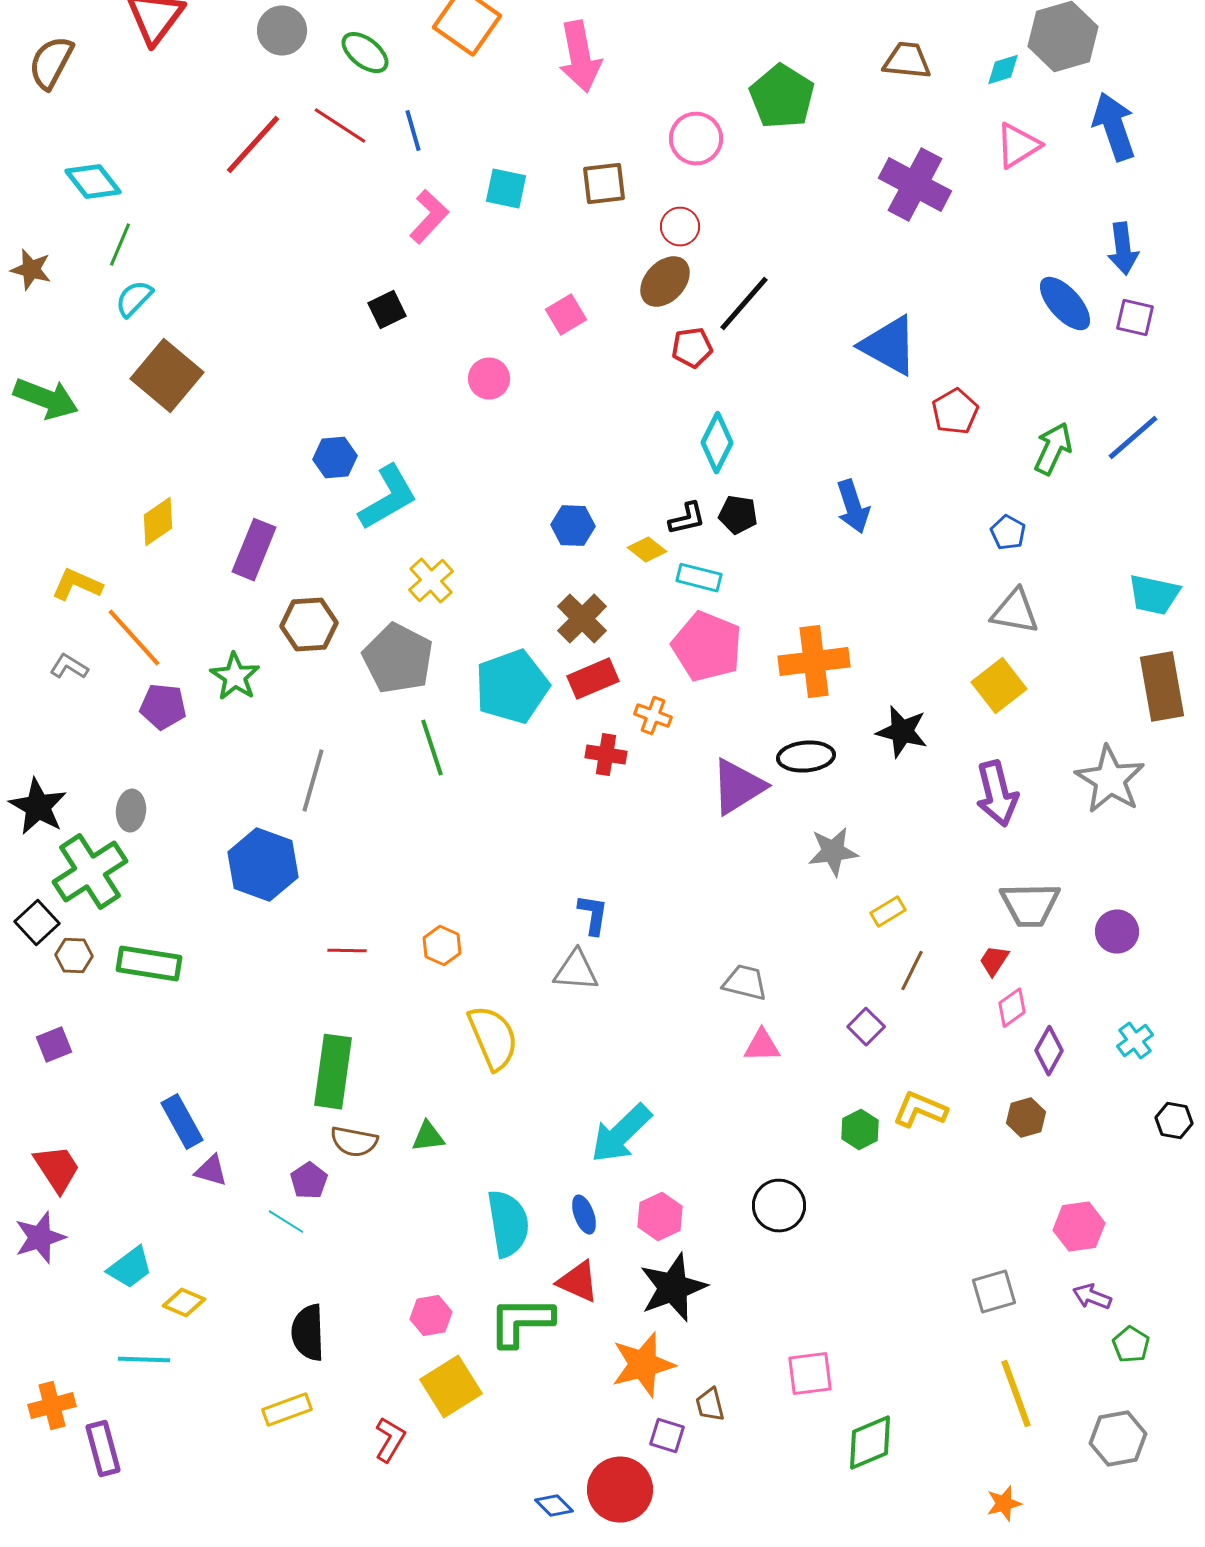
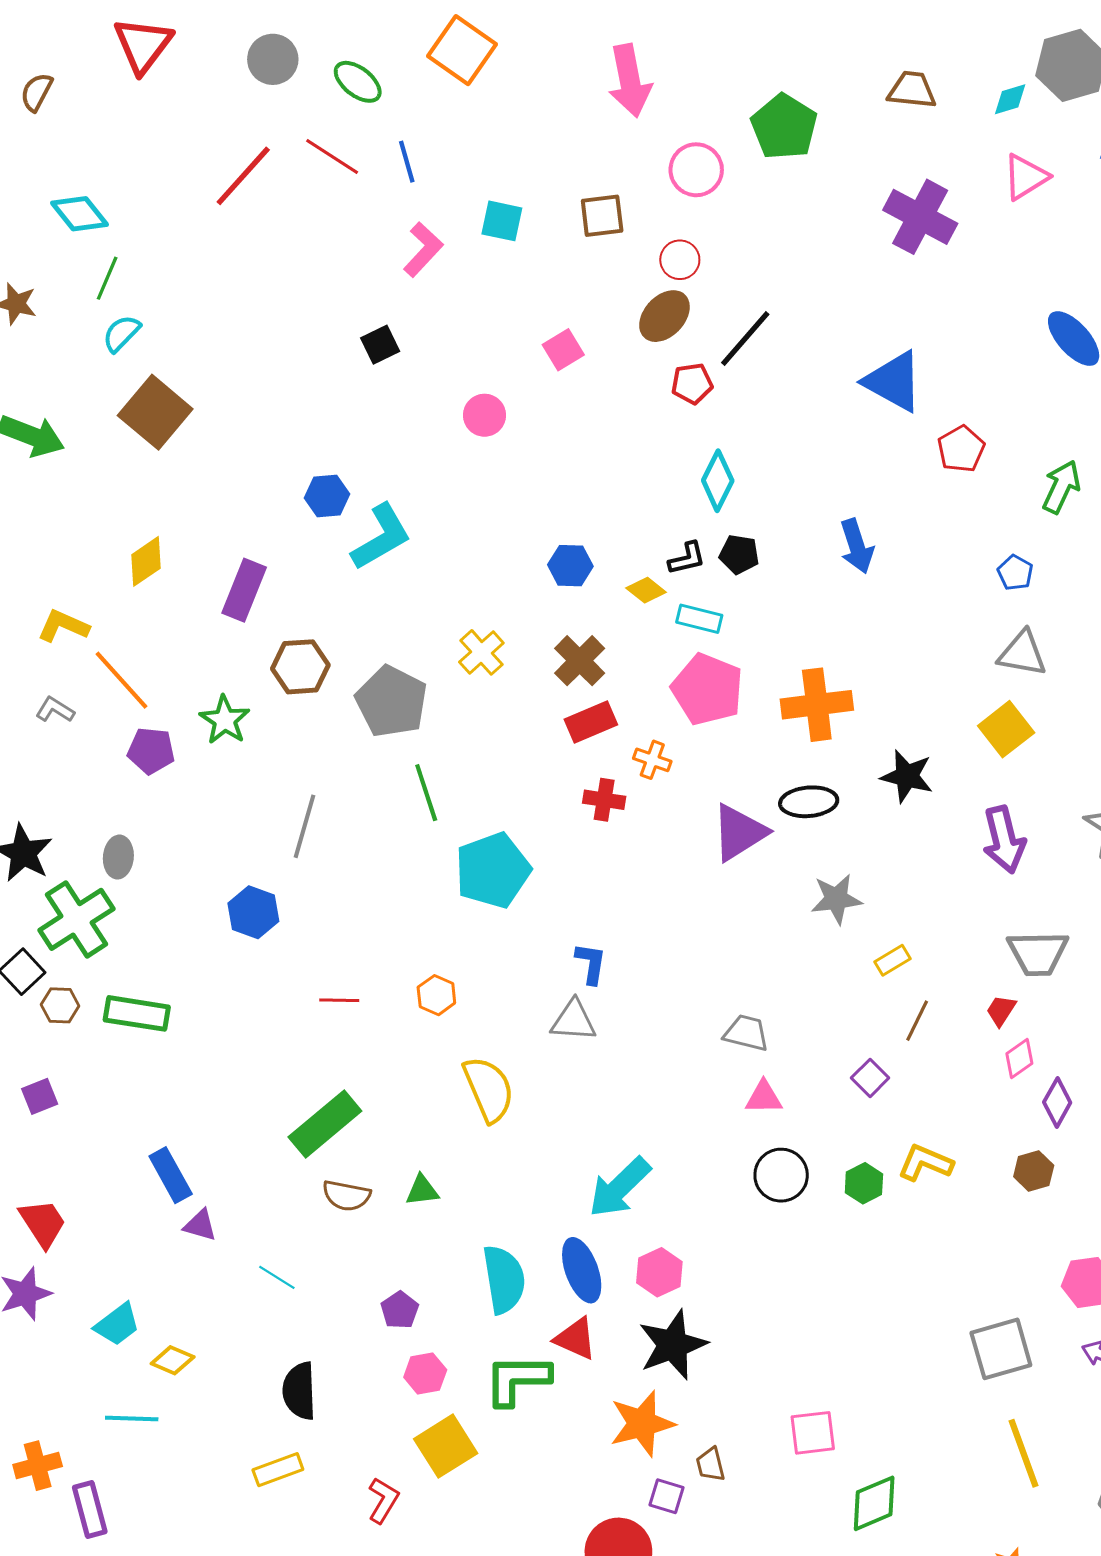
pink arrow: (580, 57) -> (630, 81), moved
brown semicircle: (51, 63) -> (37, 92), size x0.7
yellow cross: (431, 581) -> (481, 652), moved
cyan pentagon: (512, 687) -> (493, 870), moved
blue hexagon: (263, 865) -> (253, 912), size x0.7
green rectangle: (333, 1072) -> (325, 1124), turned 42
purple pentagon: (309, 1181) -> (400, 1310), moved
black circle: (779, 1206) -> (781, 1175), moved
blue ellipse: (584, 1215) -> (582, 1270), size x1.6
gray square: (994, 1292) -> (1001, 1349), size x1.4

